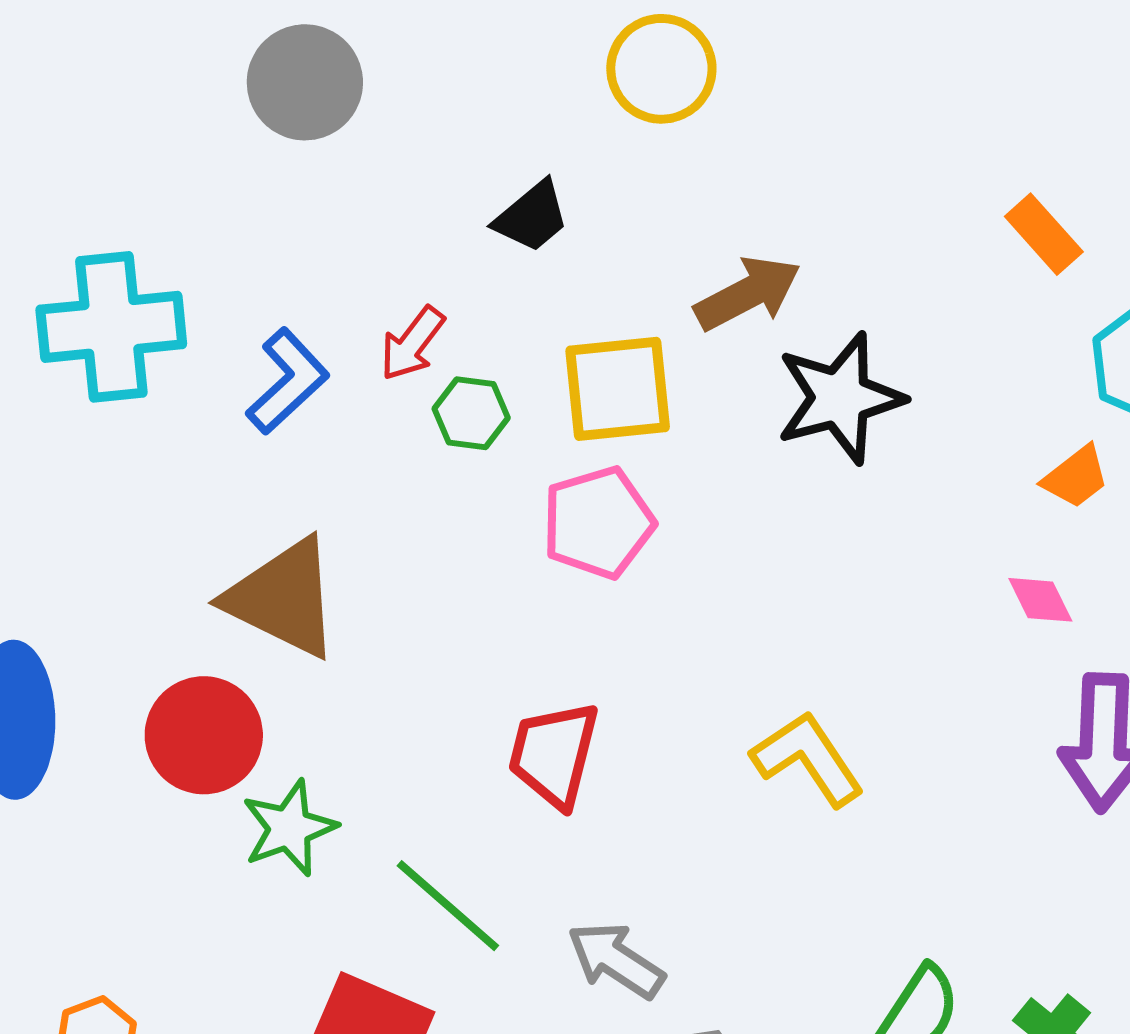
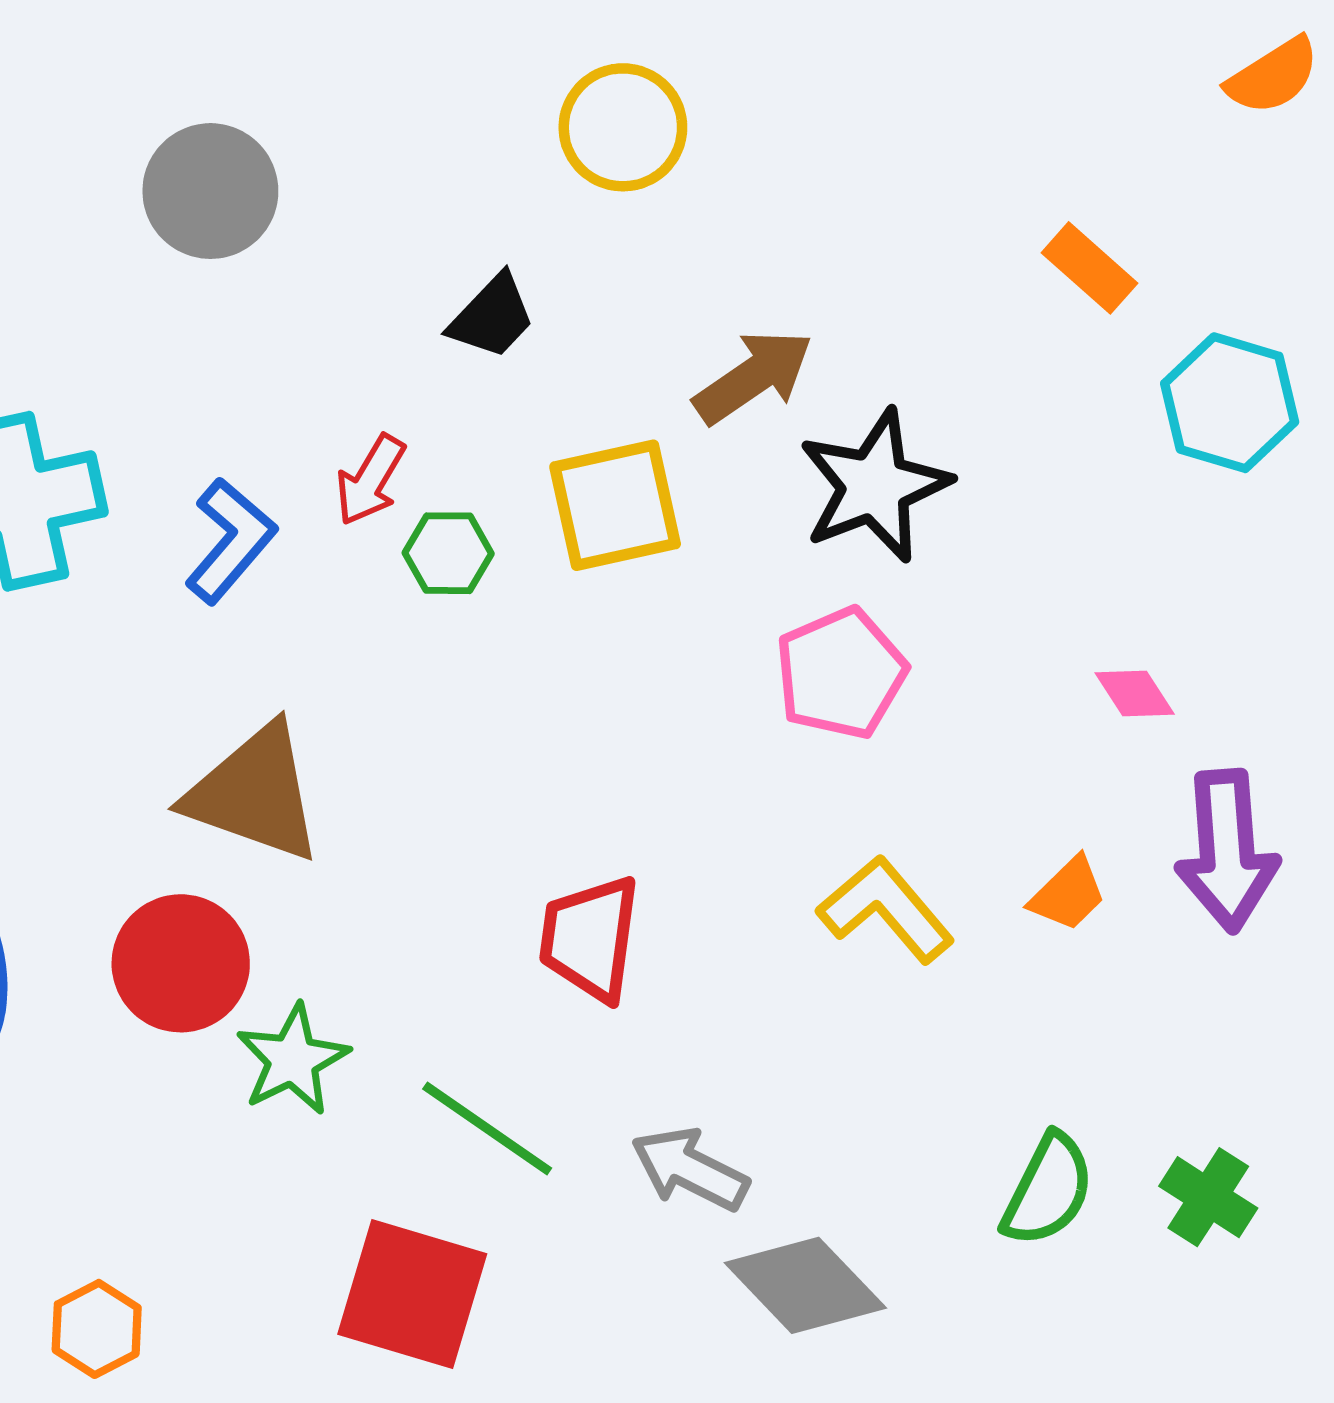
orange trapezoid: (1076, 477) -> (1068, 894), moved
pink pentagon: (598, 523) -> (841, 673), moved

